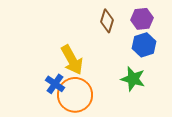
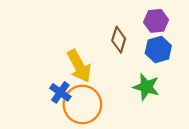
brown diamond: (107, 21) -> (119, 40), moved

